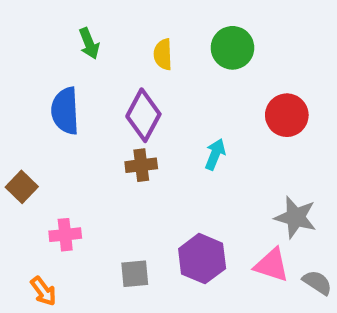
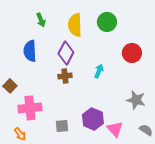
yellow semicircle: (163, 54) -> (75, 25), size x1.6
pink cross: (65, 235) -> (30, 108), size x1.6
pink triangle: (272, 265) -> (115, 129), moved, turned 30

